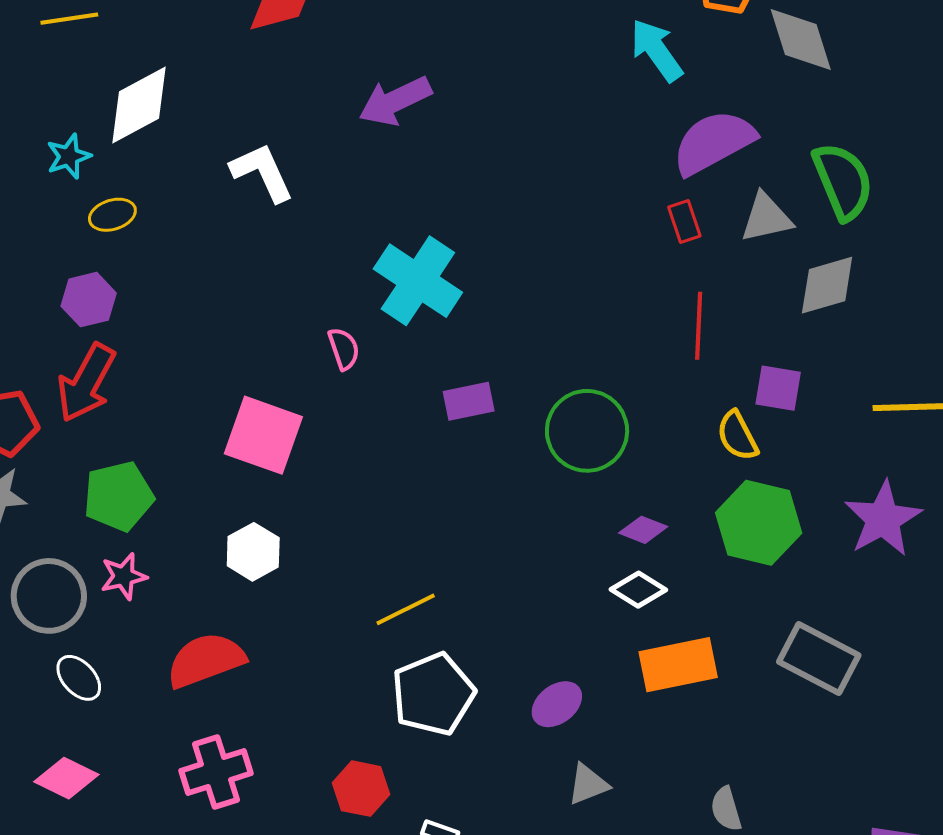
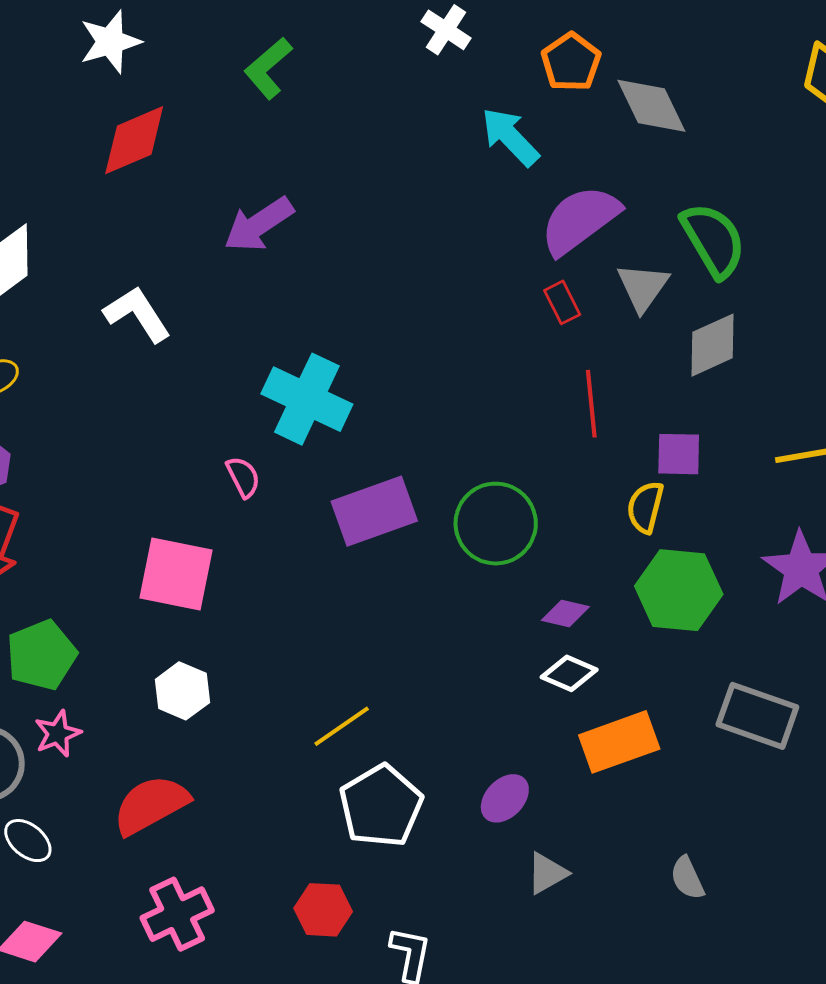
gray triangle: (766, 218) -> (643, 287), turned -34
purple rectangle: (469, 401) -> (374, 511), size x1.6
yellow semicircle: (737, 436) -> (645, 507), turned 50

